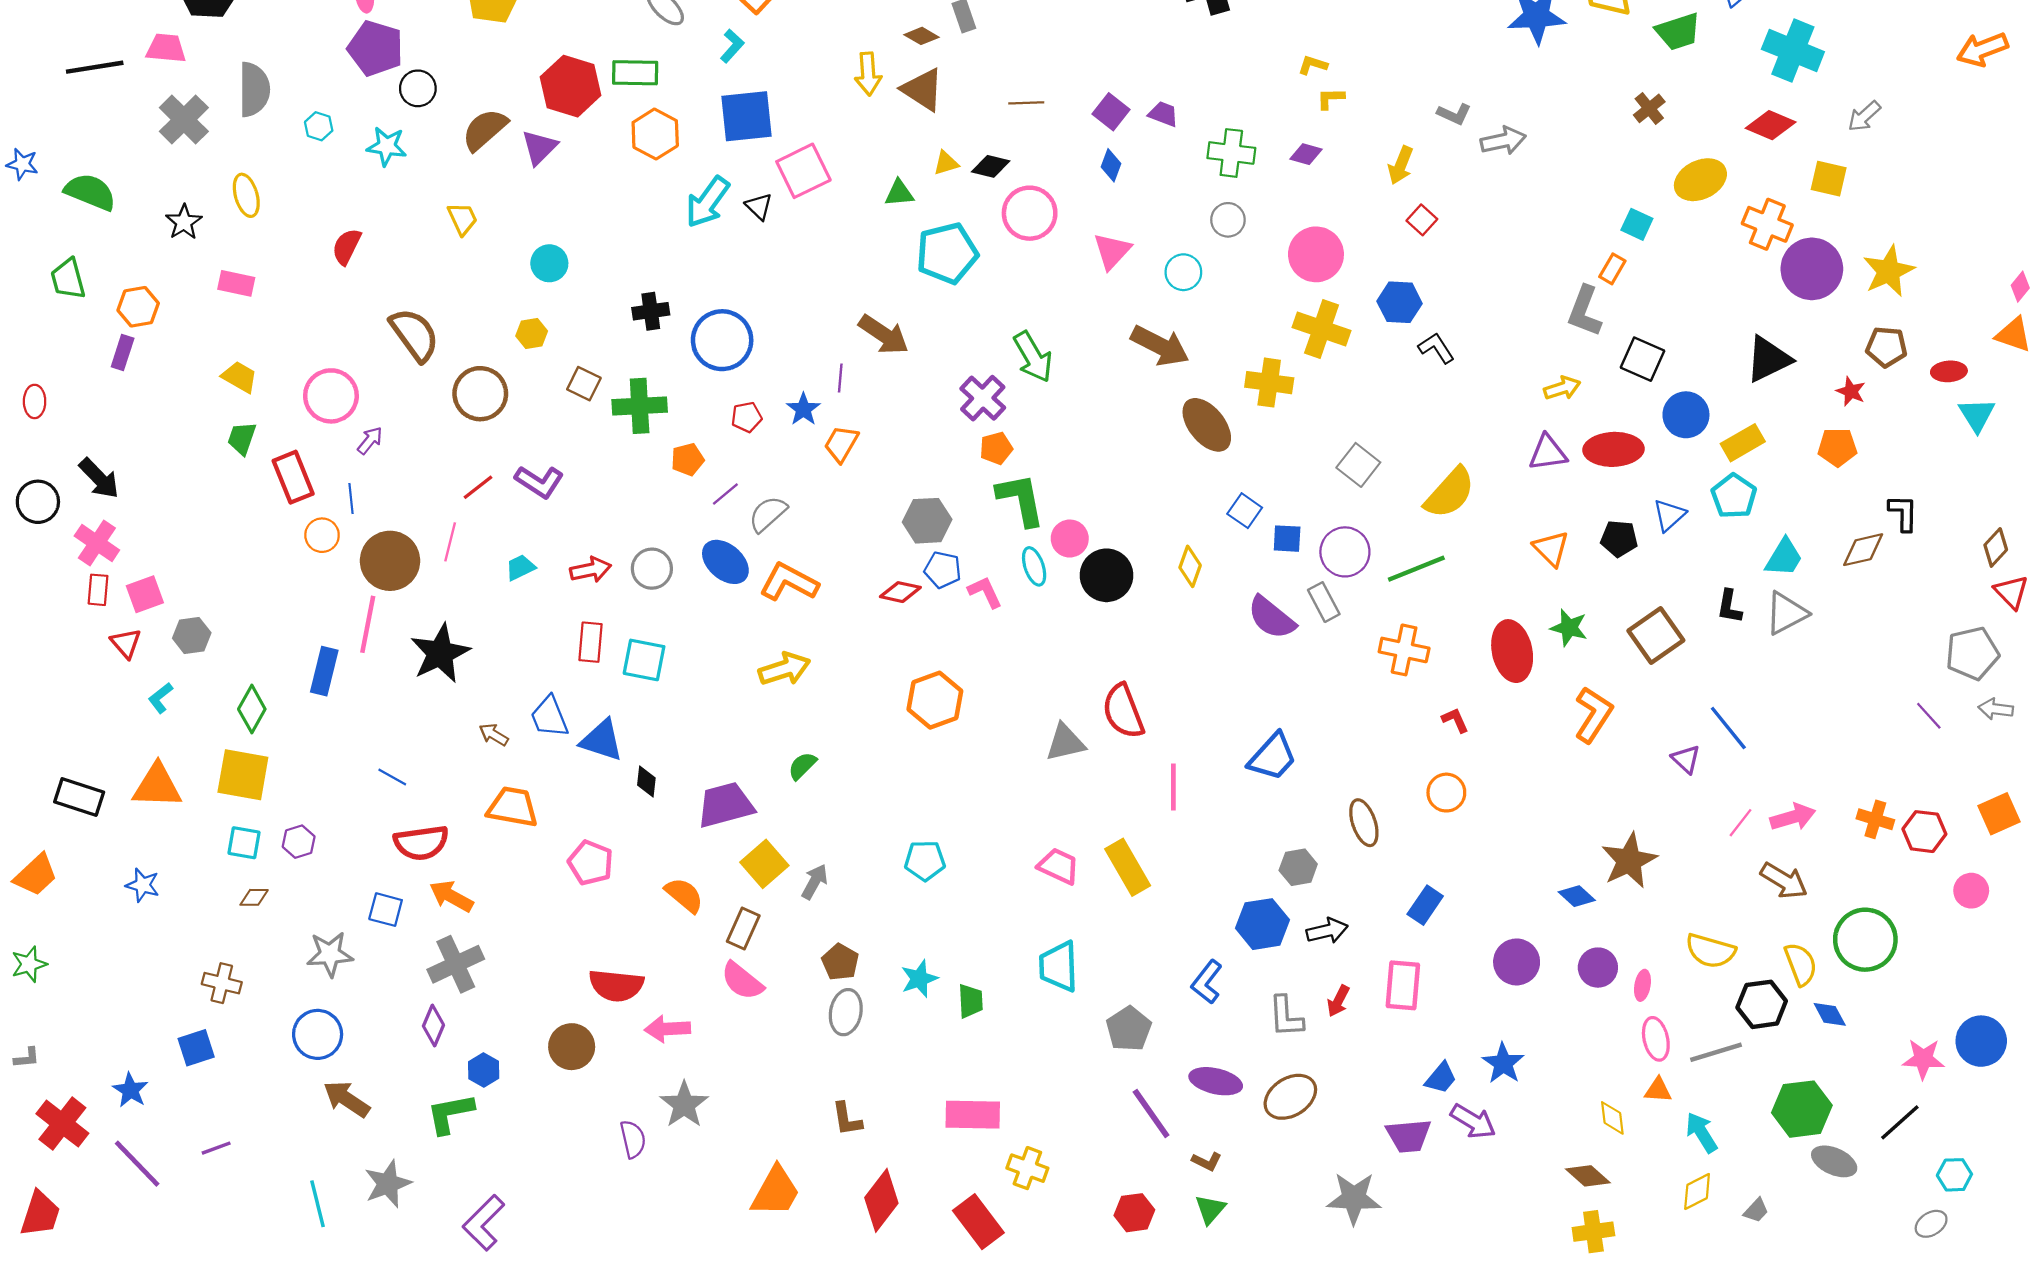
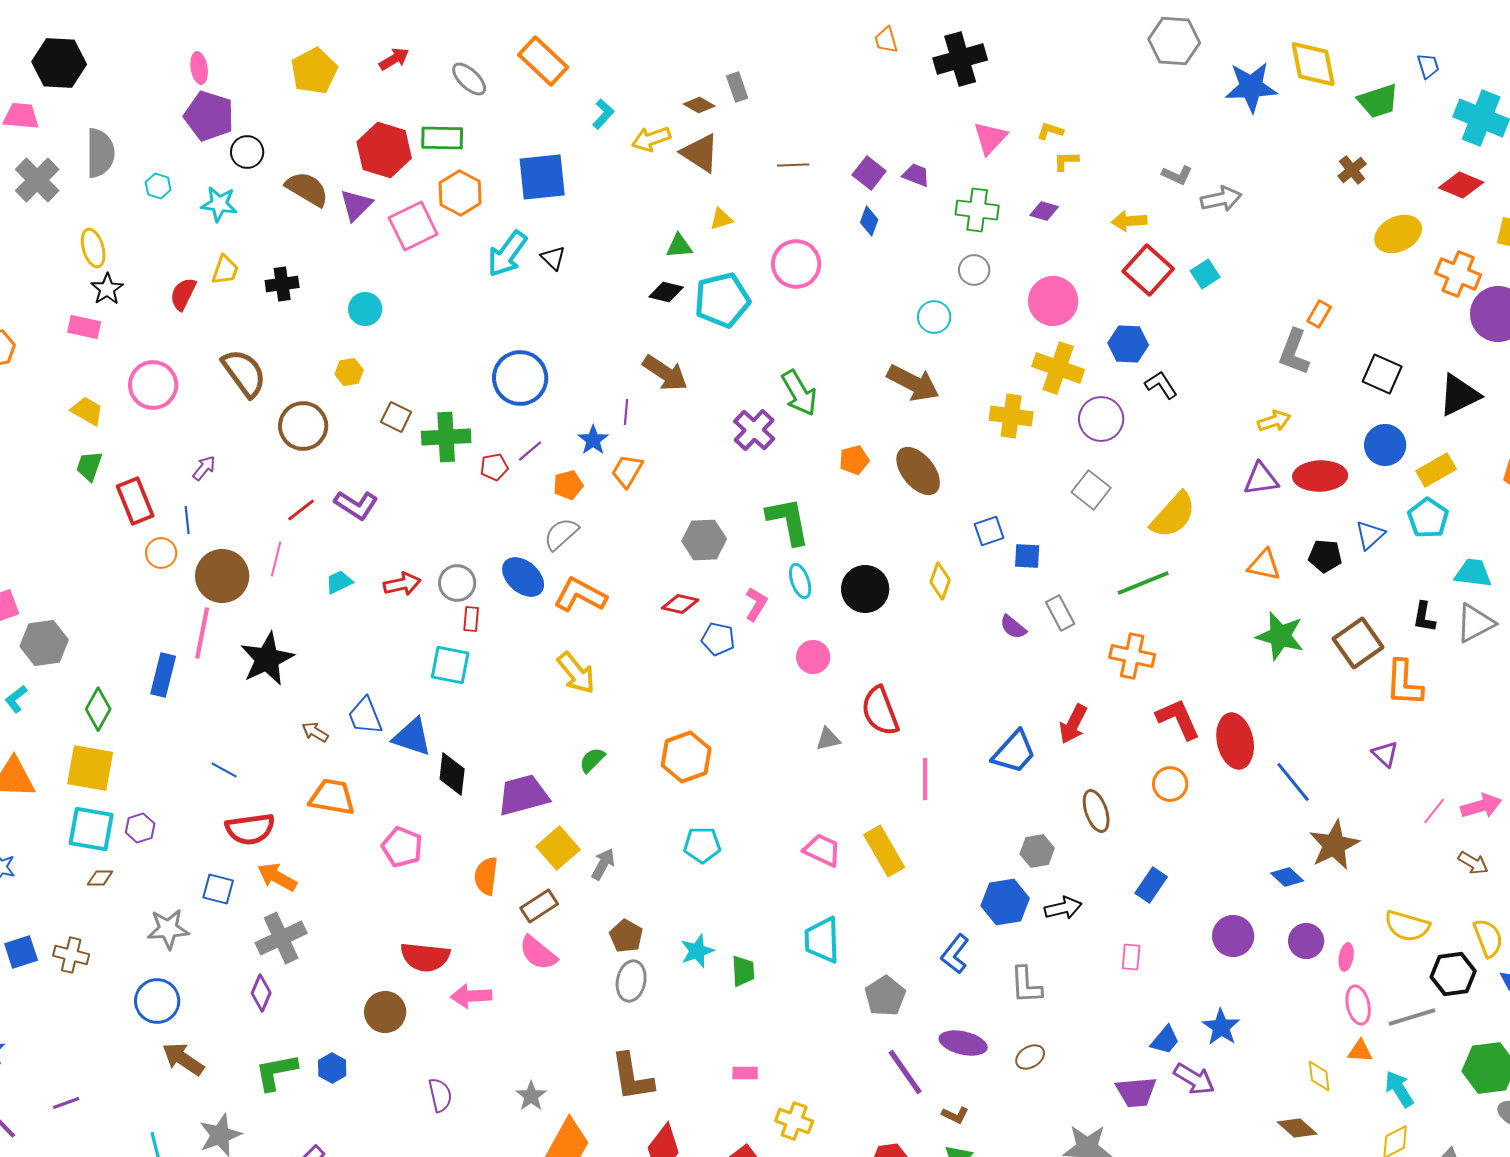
cyan L-shape: (732, 46) -> (603, 114), moved
yellow arrow: (868, 74) -> (651, 139), turned 75
brown semicircle: (485, 130) -> (307, 189), turned 72
yellow arrow: (1401, 165) -> (1129, 221), turned 64
black diamond: (991, 166) -> (666, 292), moved
pink square: (803, 171) -> (413, 226), moved
yellow trapezoid: (462, 219) -> (225, 270), moved, turned 44
red square: (1422, 220) -> (1148, 270), size x1.8
black star: (184, 222) -> (107, 289), moved
cyan square: (1637, 224) -> (1205, 274), moved, turned 32
pink triangle: (1112, 251) -> (990, 138), moved
black cross: (651, 311) -> (282, 284), moved
black square: (1642, 359) -> (1382, 374), moved
pink circle: (331, 396) -> (153, 385), moved
red pentagon: (747, 417) -> (494, 467), moved
brown ellipse: (1207, 425) -> (918, 471), moved
orange pentagon: (996, 448) -> (854, 460), moved
orange pentagon: (688, 459) -> (568, 485), moved
purple line: (725, 494) -> (530, 451), moved
blue square: (1245, 511) -> (989, 531), turned 36
pink circle: (1070, 539) -> (813, 657), moved
orange triangle: (1551, 549) -> (1264, 565), turned -33
purple circle: (1345, 552) -> (1101, 419), moved
cyan trapezoid: (1784, 557) -> (1473, 573), turned -114
blue pentagon: (943, 570) -> (718, 639), moved
pink L-shape: (985, 592) -> (756, 604), turned 56
purple semicircle: (1271, 618) -> (1013, 627), size x0.6
green star: (1569, 628) -> (1280, 636), size x1.4
gray hexagon: (192, 635) -> (44, 643), size x1.4
red rectangle: (591, 642) -> (471, 619), moved, size x0.7
red ellipse: (1512, 651) -> (1235, 741), moved
yellow arrow: (784, 669) -> (576, 673), turned 69
orange hexagon: (935, 700) -> (686, 757), moved
orange L-shape: (1593, 715) -> (1404, 683), moved, turned 150
red L-shape: (1455, 720) -> (1178, 719), size x1.8
blue line: (1728, 728) -> (1293, 782), moved
gray triangle: (1065, 742) -> (828, 739), size x0.7
black diamond: (646, 781) -> (452, 774), size x1.5
cyan square: (244, 843) -> (91, 829), size x1.5
brown arrow: (1784, 881) -> (1473, 863), size x0.7
orange semicircle: (684, 895) -> (486, 876), turned -123
brown rectangle: (743, 929) -> (539, 906), turned 33
pink rectangle: (1403, 985) -> (1131, 957), size x0.6
red arrow: (1338, 1001) -> (1073, 724), moved, size x1.4
blue square: (196, 1048) -> (21, 952), moved
blue hexagon: (484, 1070) -> (332, 1068), moved
brown ellipse: (1290, 1097) -> (1030, 1057), size x0.6
gray star: (684, 1105) -> (531, 1096), moved, size x0.7
pink rectangle: (973, 1115) -> (745, 1073), size x0.5
brown L-shape: (847, 1119) -> (632, 1077), size x1.6

